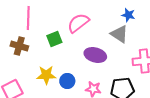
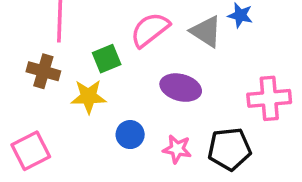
gray triangle: (119, 34) -> (206, 32), moved
yellow star: (46, 75) -> (89, 97), moved

